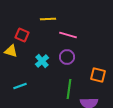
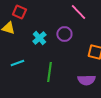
pink line: (68, 35) -> (78, 12), moved, turned 30
green line: (69, 89) -> (49, 72), moved

